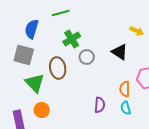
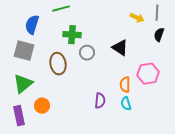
yellow arrow: (137, 31) -> (137, 18), moved
green cross: (72, 39) -> (72, 35), turned 36
green triangle: (35, 83) -> (23, 84), moved, turned 35

